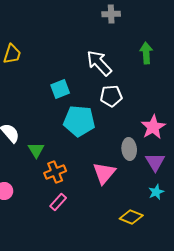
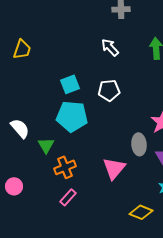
white arrow: (99, 63) -> (110, 47), moved, size x0.7
white pentagon: (111, 96) -> (109, 90), moved
cyan pentagon: (79, 121) -> (72, 116), moved

